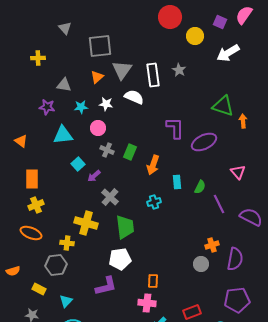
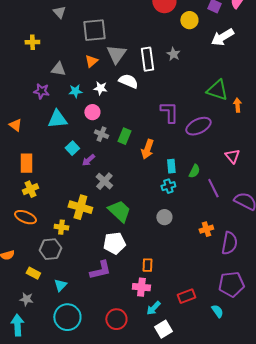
cyan cross: (154, 202) -> (168, 186), moved
green trapezoid: (125, 227) -> (119, 211), turned -40
gray circle: (201, 264) -> (164, 217), moved

